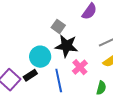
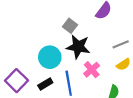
black rectangle: (30, 75) -> (45, 84), moved

